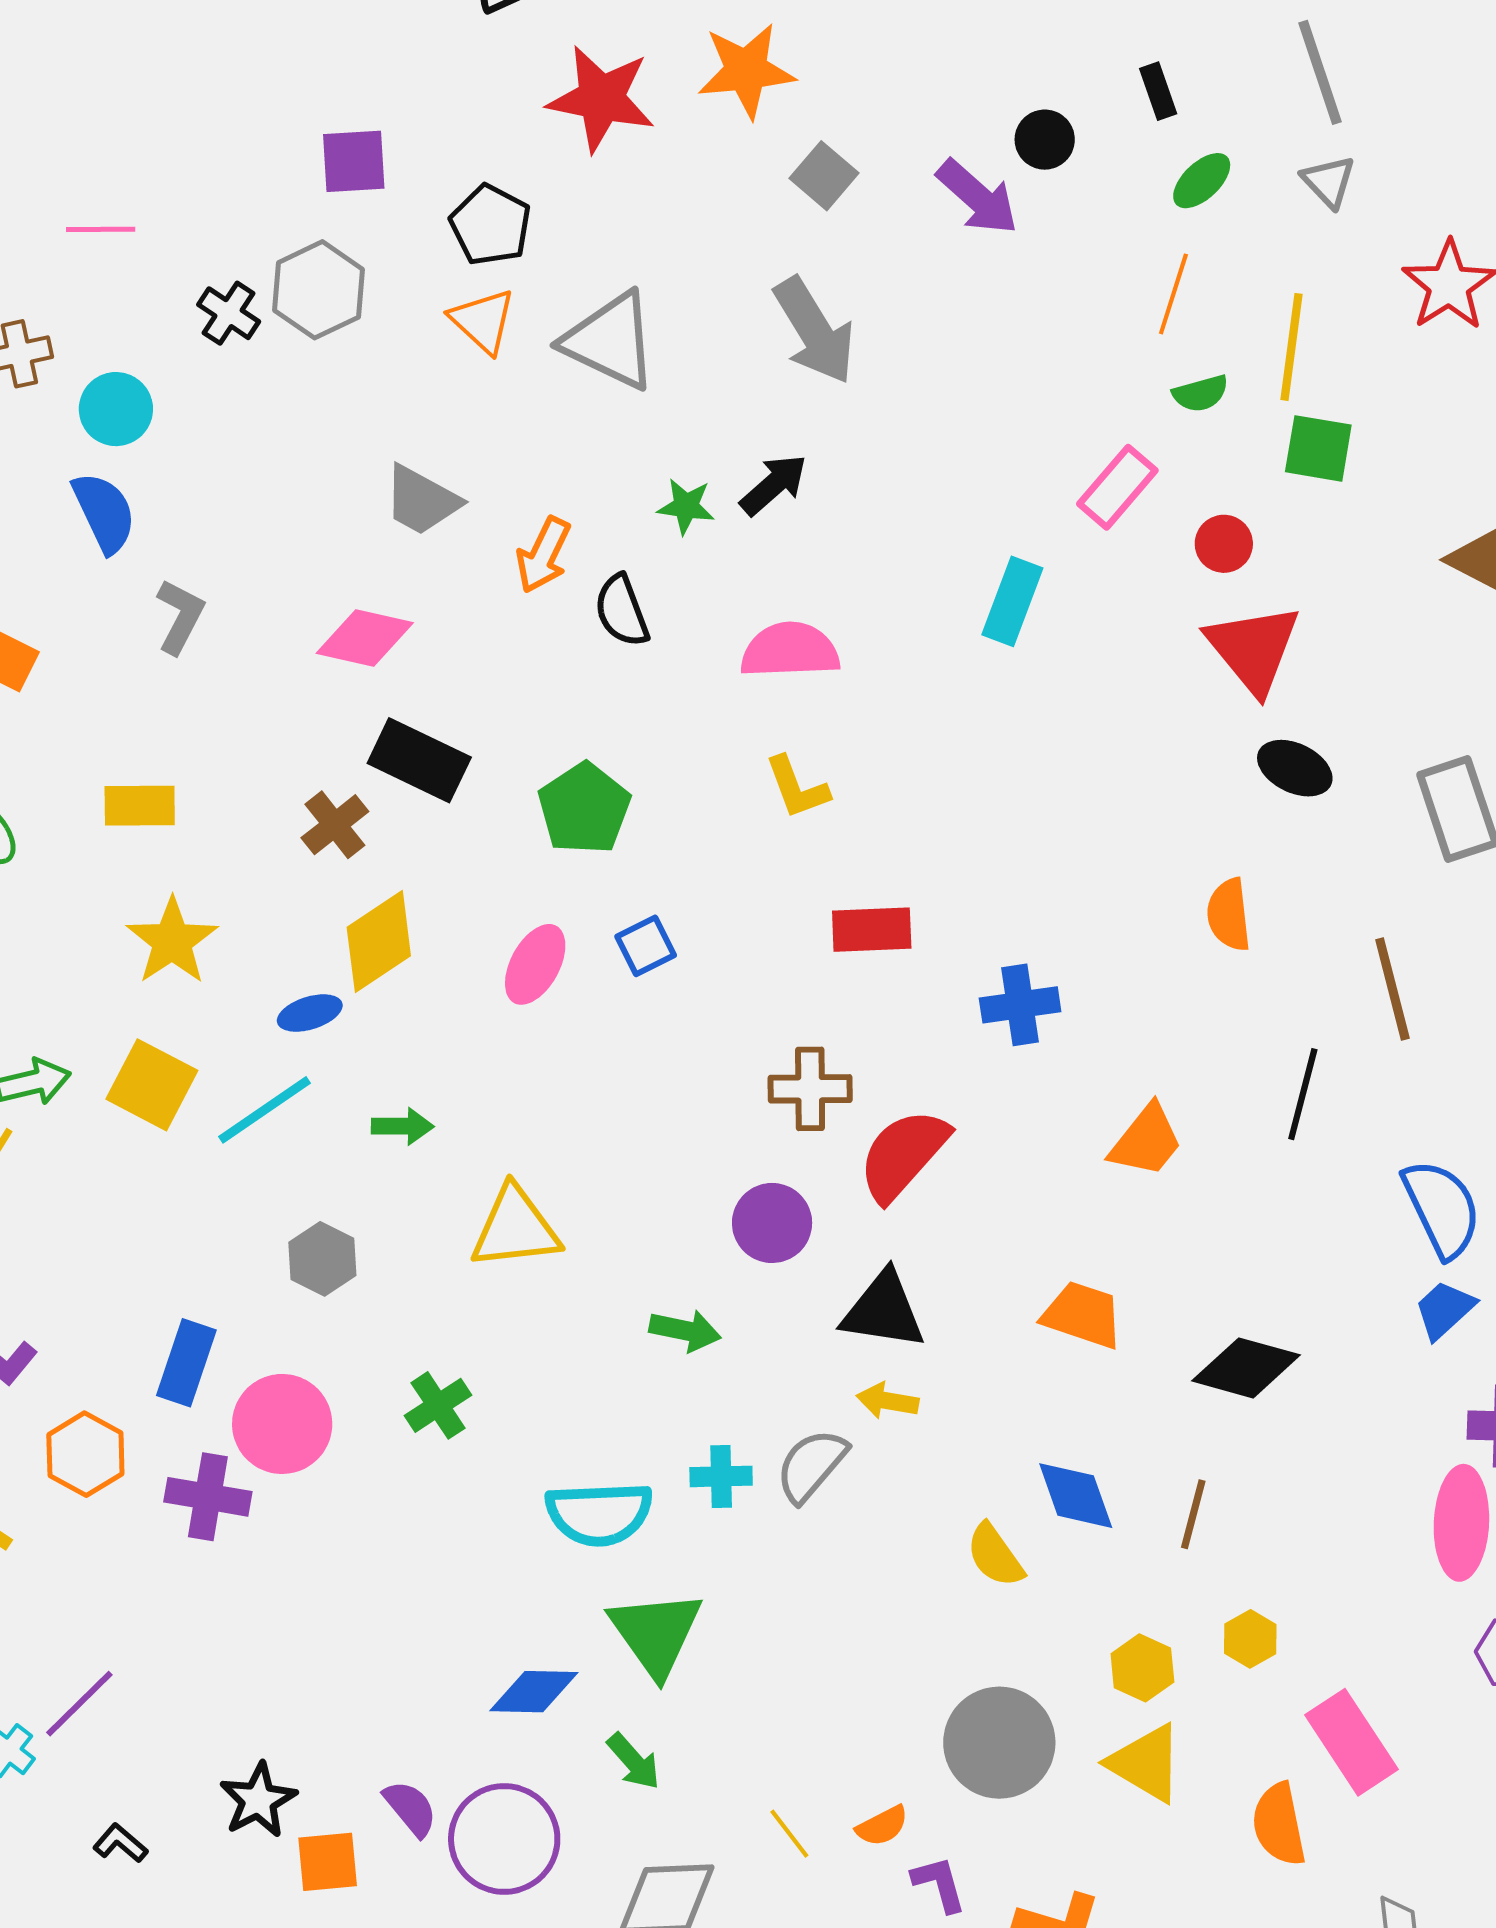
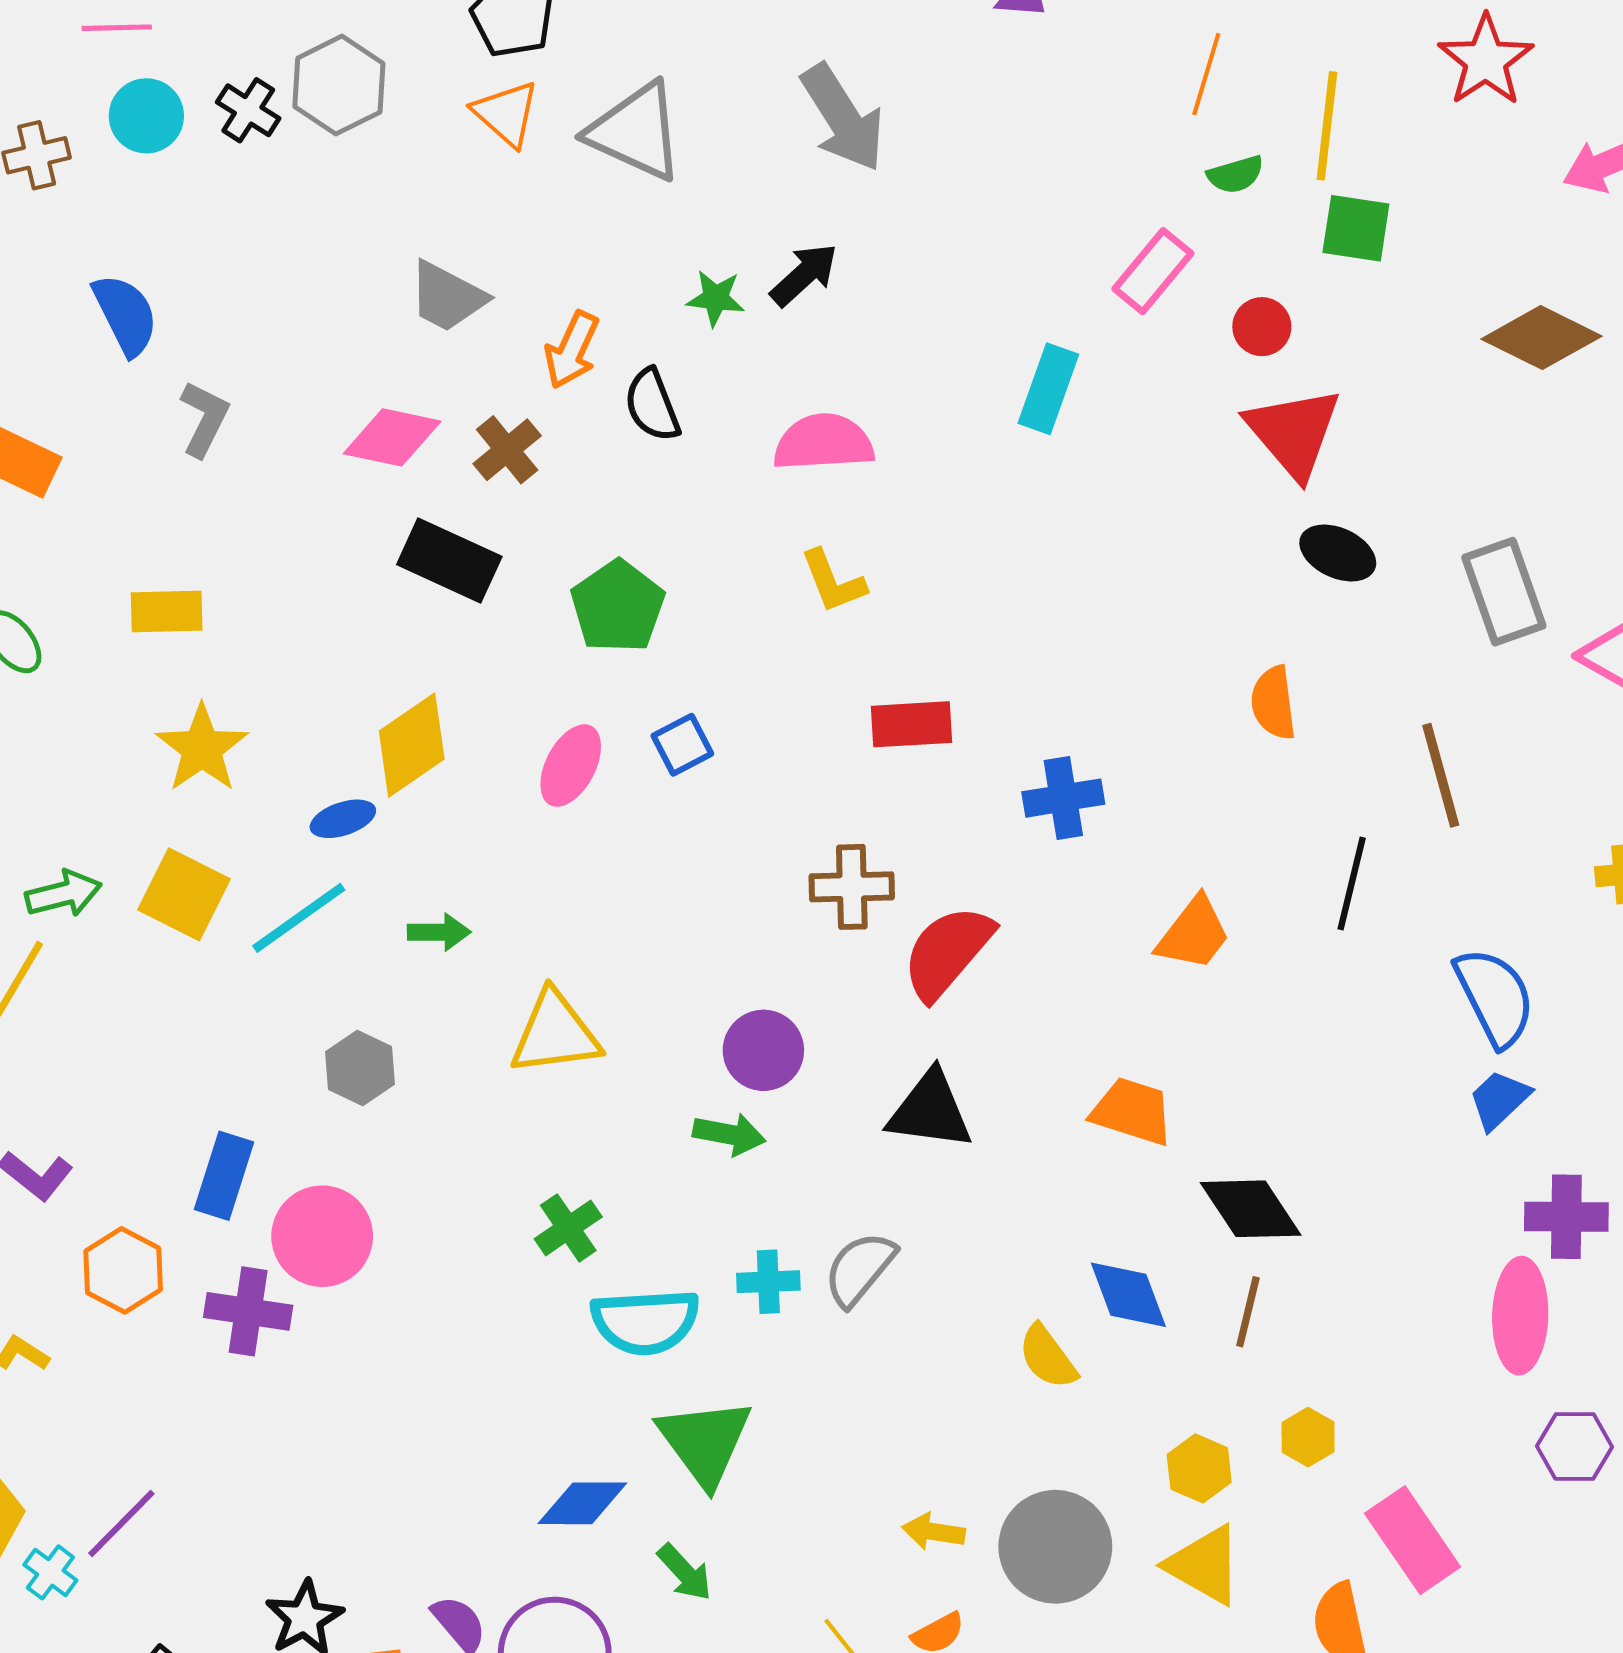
cyan circle: (116, 409) -> (146, 116), moved
brown cross: (335, 825) -> (507, 450), moved
purple circle: (772, 1223) -> (763, 1050), moved
black diamond: (1246, 1368) -> (1251, 1209), moved, turned 42
yellow arrow: (888, 1401) -> (933, 1532), moved
green cross: (438, 1405) -> (568, 1228), moved

